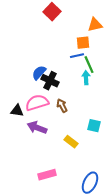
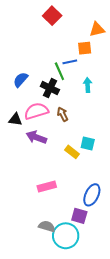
blue line: (77, 56) -> (70, 62), moved
green line: (89, 65) -> (59, 71), moved
blue semicircle: (39, 73) -> (21, 80), moved
cyan square: (94, 126) -> (88, 144), moved

